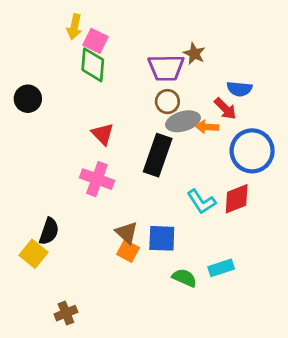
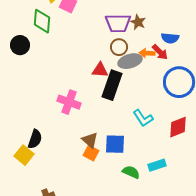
brown star: (194, 54) -> (138, 22), moved
green diamond: (93, 65) -> (42, 21), moved
orange arrow: (207, 127) -> (147, 53), moved
red triangle: (103, 134) -> (100, 70), moved, turned -42
red diamond: (237, 199) -> (178, 127), moved

